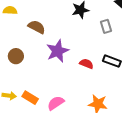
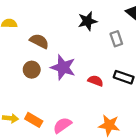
purple star: (58, 51) -> (63, 67), turned -30
brown circle: (16, 56) -> (32, 70), moved

